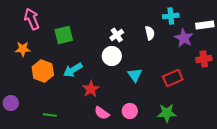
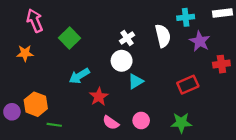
white rectangle: (205, 25) -> (223, 13), moved
white semicircle: (150, 33) -> (163, 36), size x1.5
green square: (64, 35) -> (69, 38), turned -30
orange hexagon: (43, 71) -> (36, 104), moved
cyan triangle: (135, 75) -> (136, 81), moved, turned 35

